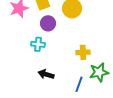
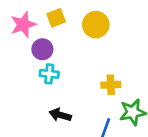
purple circle: (48, 23) -> (42, 49), moved

